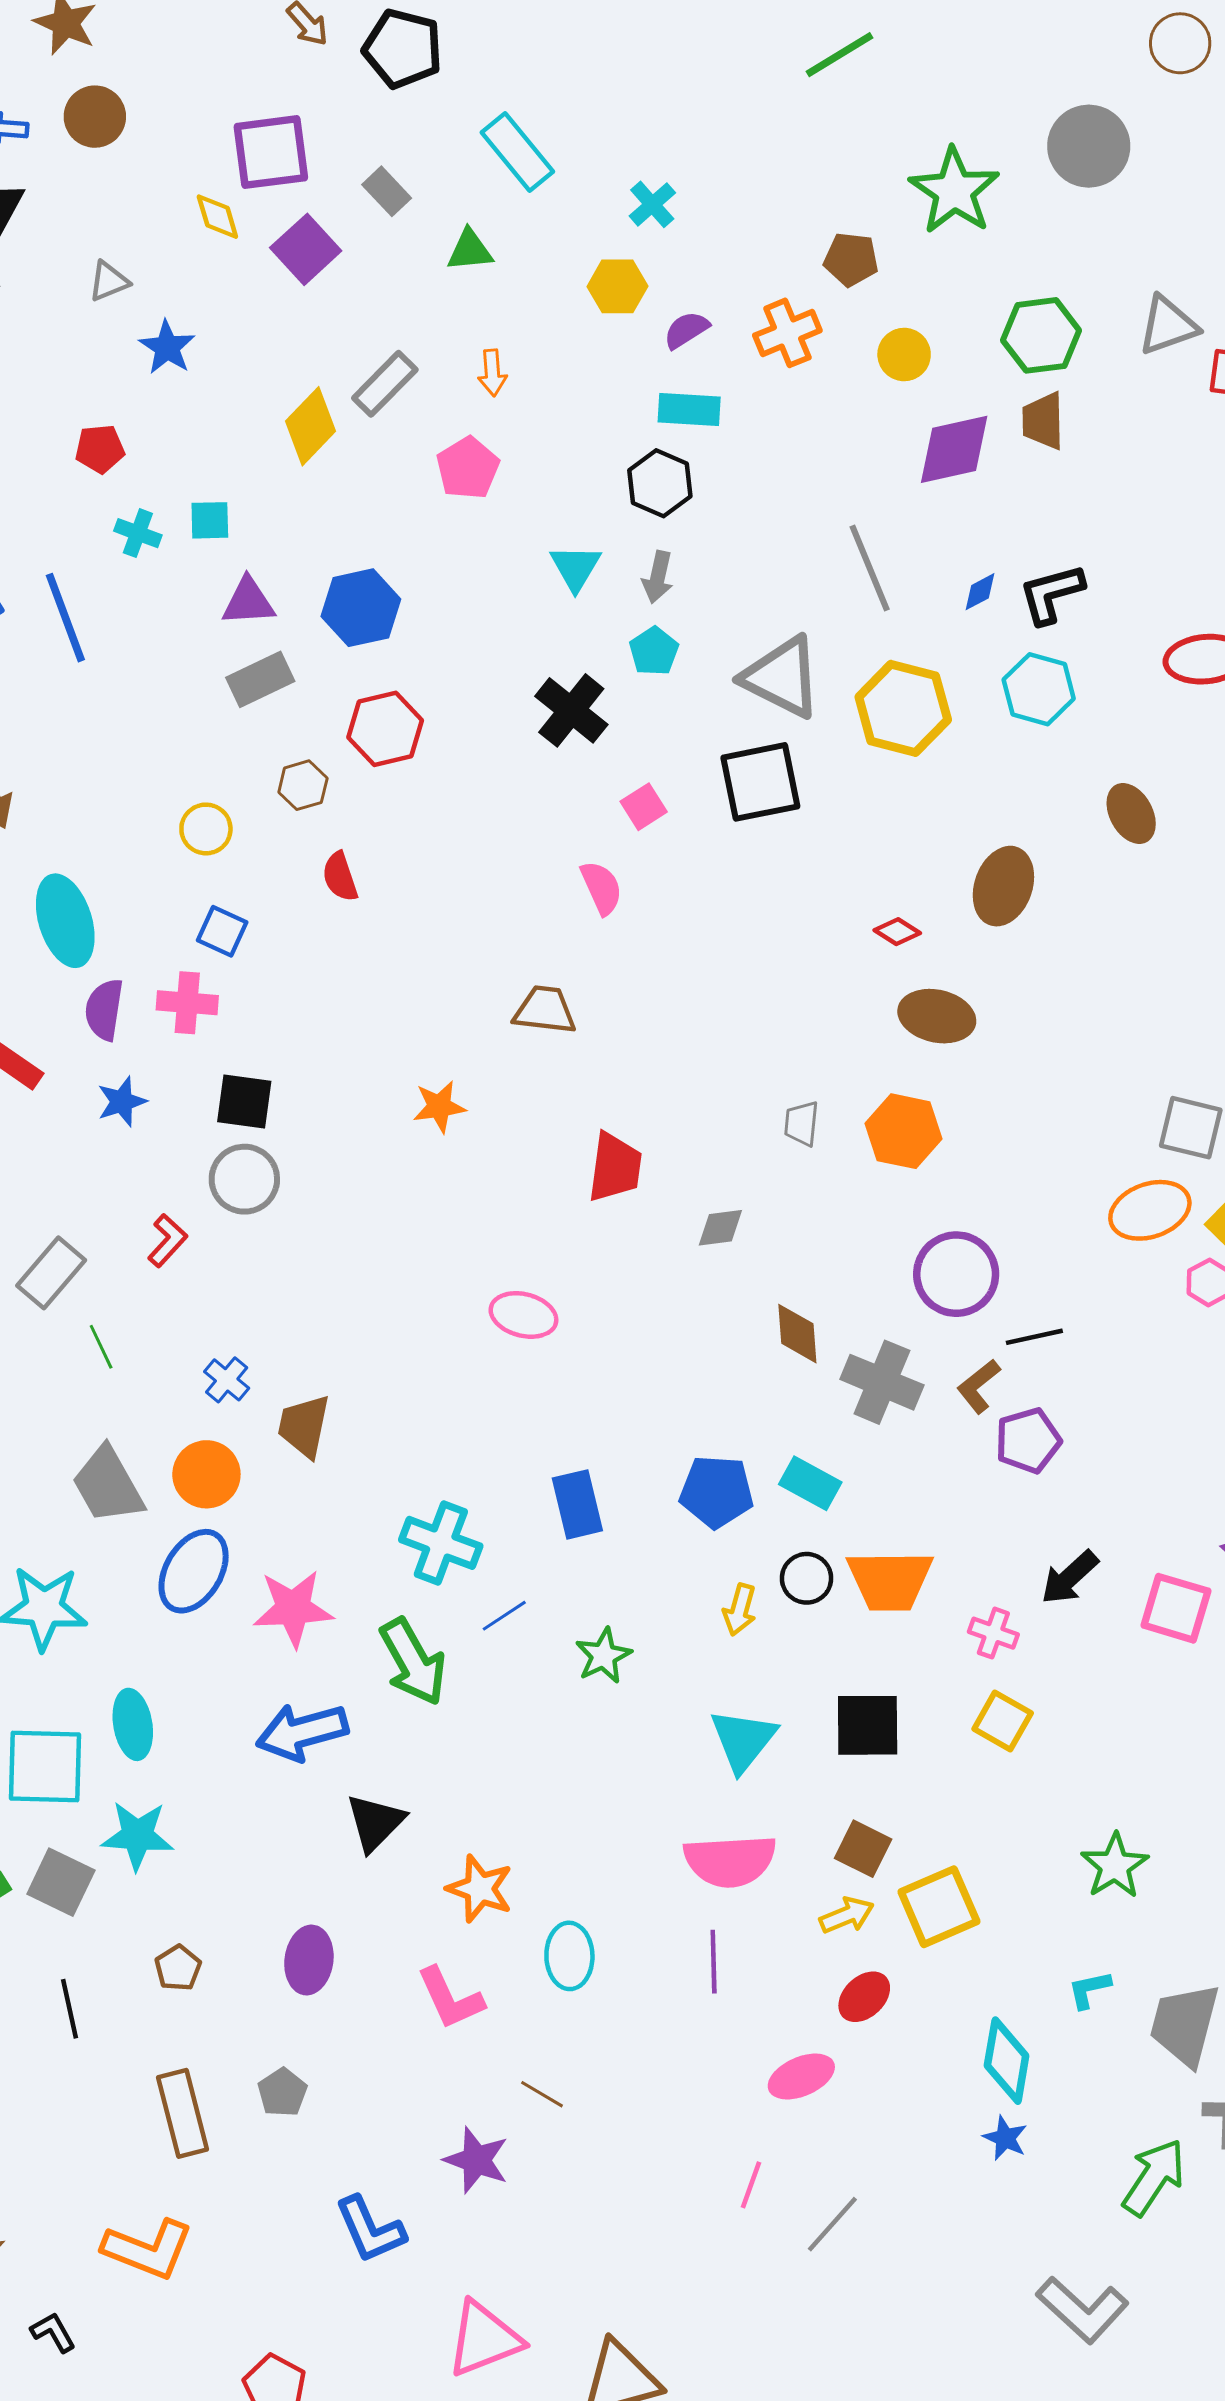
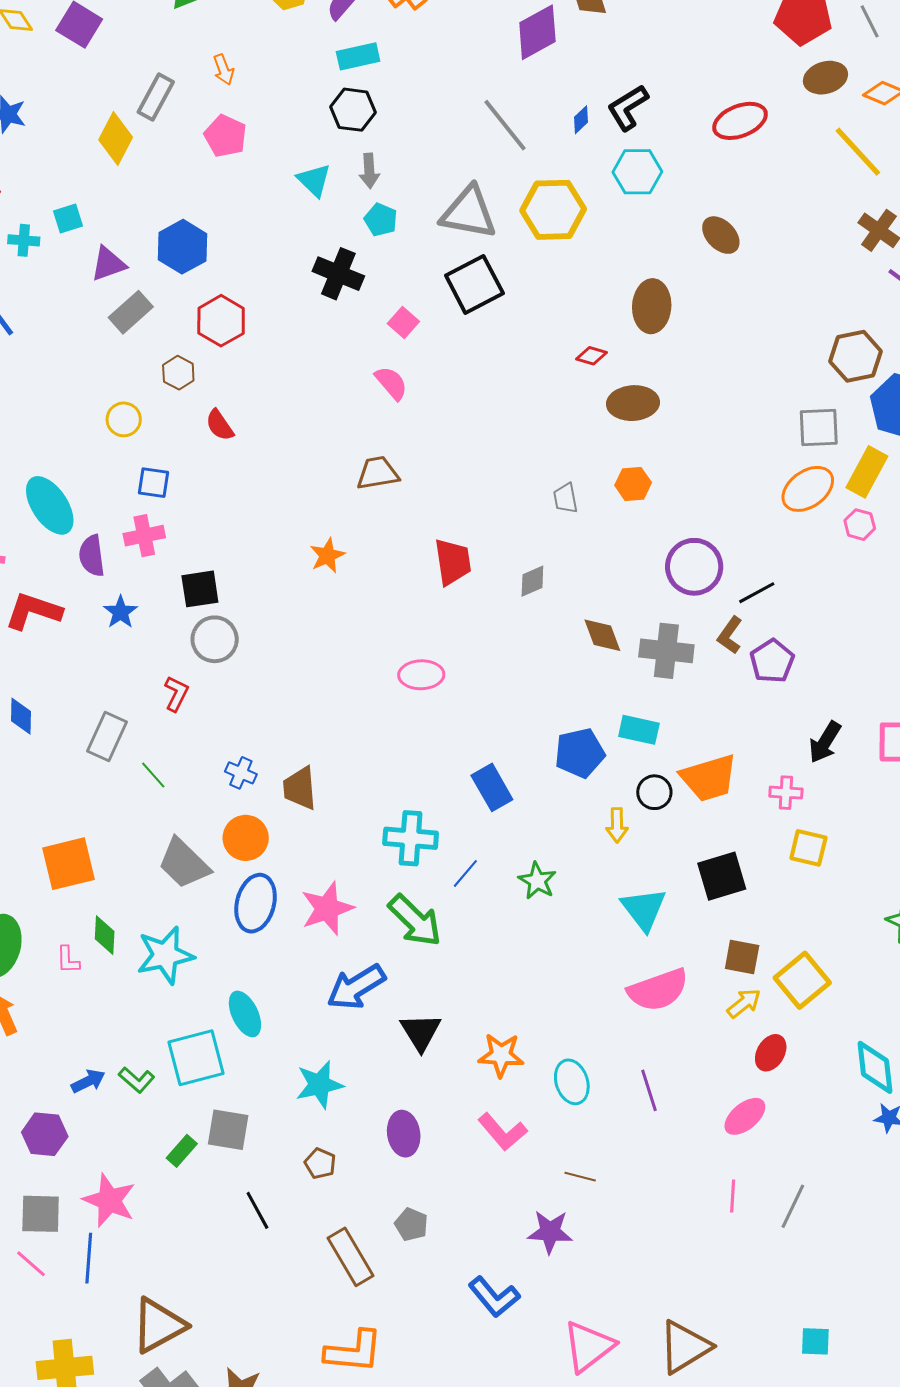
orange hexagon: (904, 1131) -> (633, 484), size x0.7
cyan star: (137, 1836) -> (319, 1085), moved
purple line: (714, 1962) -> (649, 1090), moved

